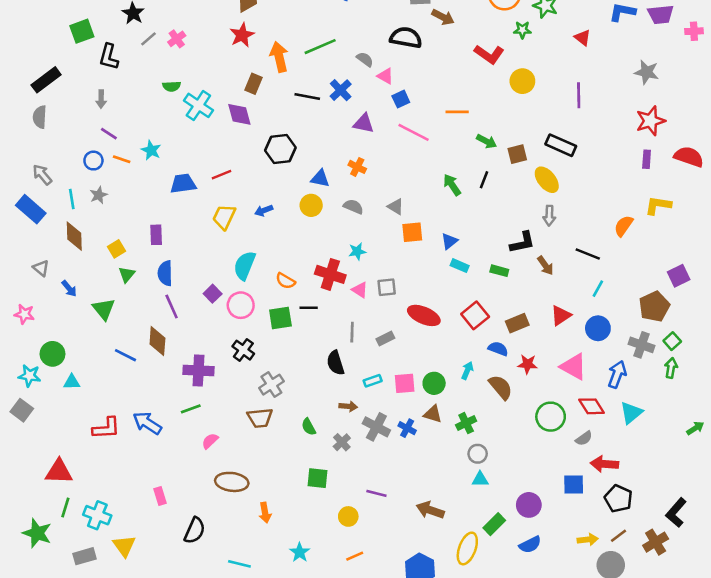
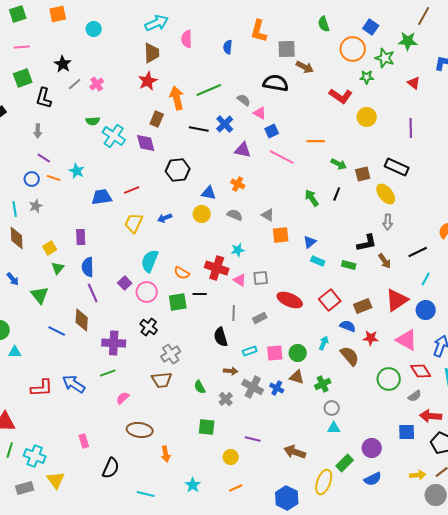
black line: (588, 254) -> (418, 252), turned -48
red triangle: (561, 315) -> (397, 300), size x1.4

